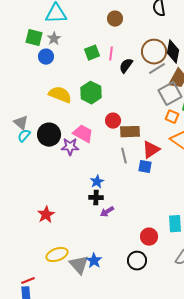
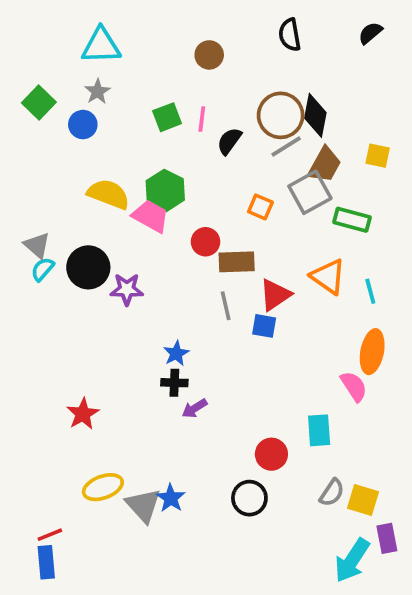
green square: (34, 38) -> (39, 103), moved, turned 30
orange square: (172, 117) -> (260, 207), moved
pink trapezoid: (83, 134) -> (151, 216), moved

